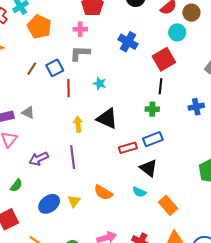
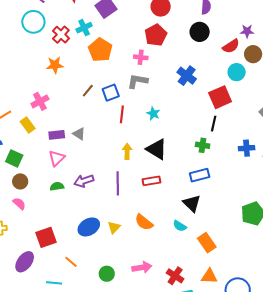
red rectangle: (128, 148) -> (151, 181), moved
green semicircle: (16, 185) -> (57, 186), moved, turned -144

